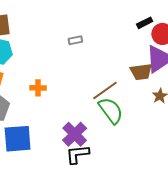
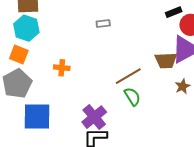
green semicircle: (111, 111) -> (132, 97), size x0.7

